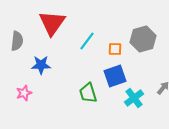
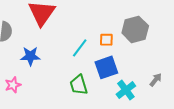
cyan line: (87, 41) -> (80, 48), moved

